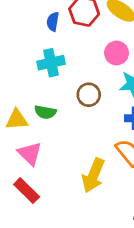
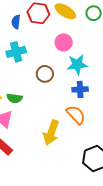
green semicircle: (45, 112) -> (15, 98), moved

